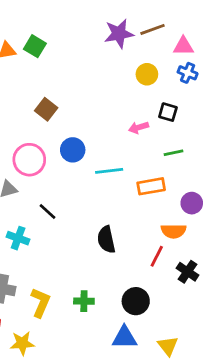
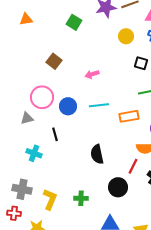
green square: (35, 46) -> (74, 22), moved
pink arrow: (139, 127) -> (92, 74), moved
blue circle: (73, 150) -> (68, 106), moved
black line: (47, 211) -> (55, 134), turned 32
black circle: (136, 301) -> (118, 187), moved

